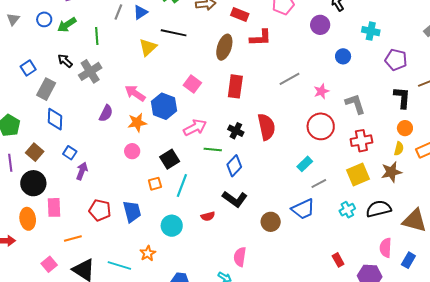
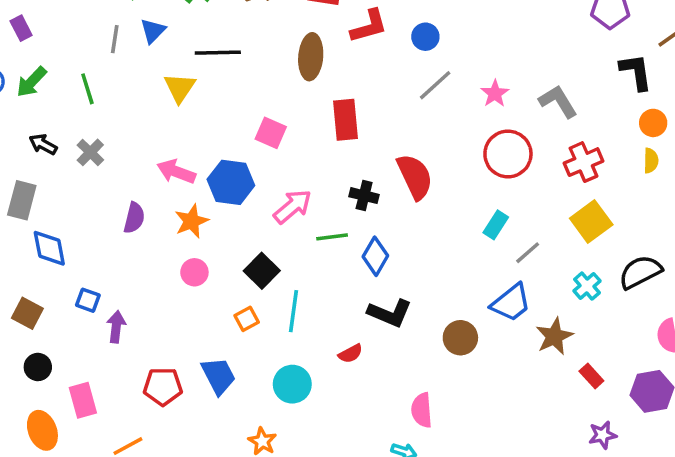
blue circle: (343, 56) -> (425, 37), moved
gray cross: (90, 71) -> (90, 152), size x0.7
brown star: (391, 172) -> (554, 336), moved
black circle: (33, 183) -> (38, 367), size x0.6

